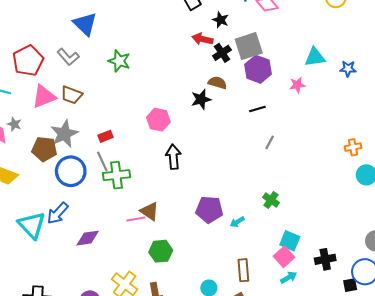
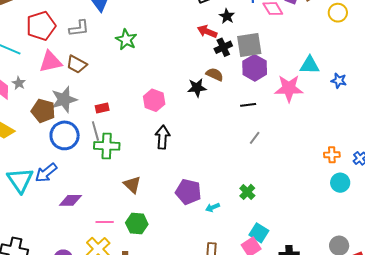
gray L-shape: (68, 57) -> (79, 28), turned -65
pink star: (297, 85) -> (289, 88), size x1.8
pink line: (136, 219) -> (105, 222), moved

